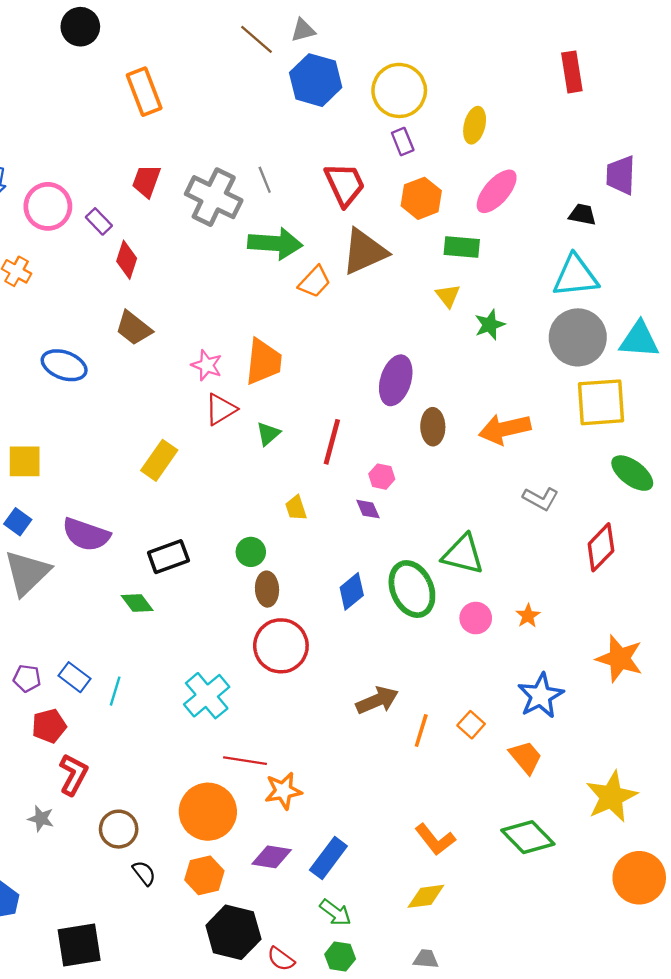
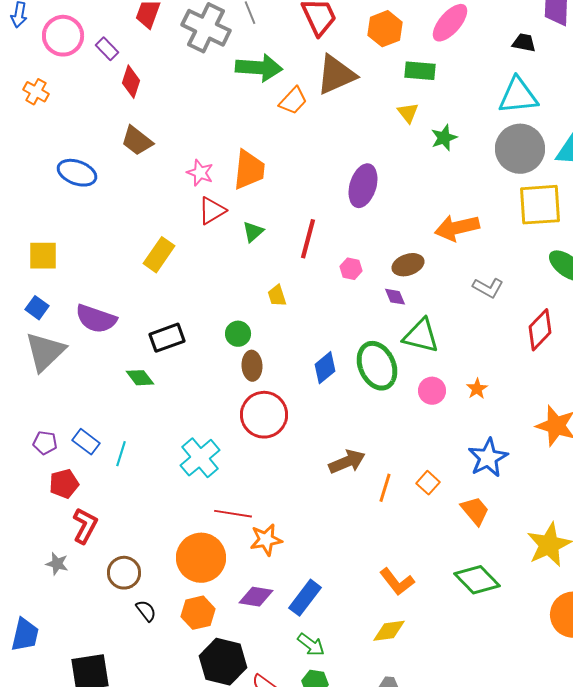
brown ellipse: (433, 427) -> (408, 265), moved, turned 72
purple diamond: (368, 509) -> (395, 297), moved

